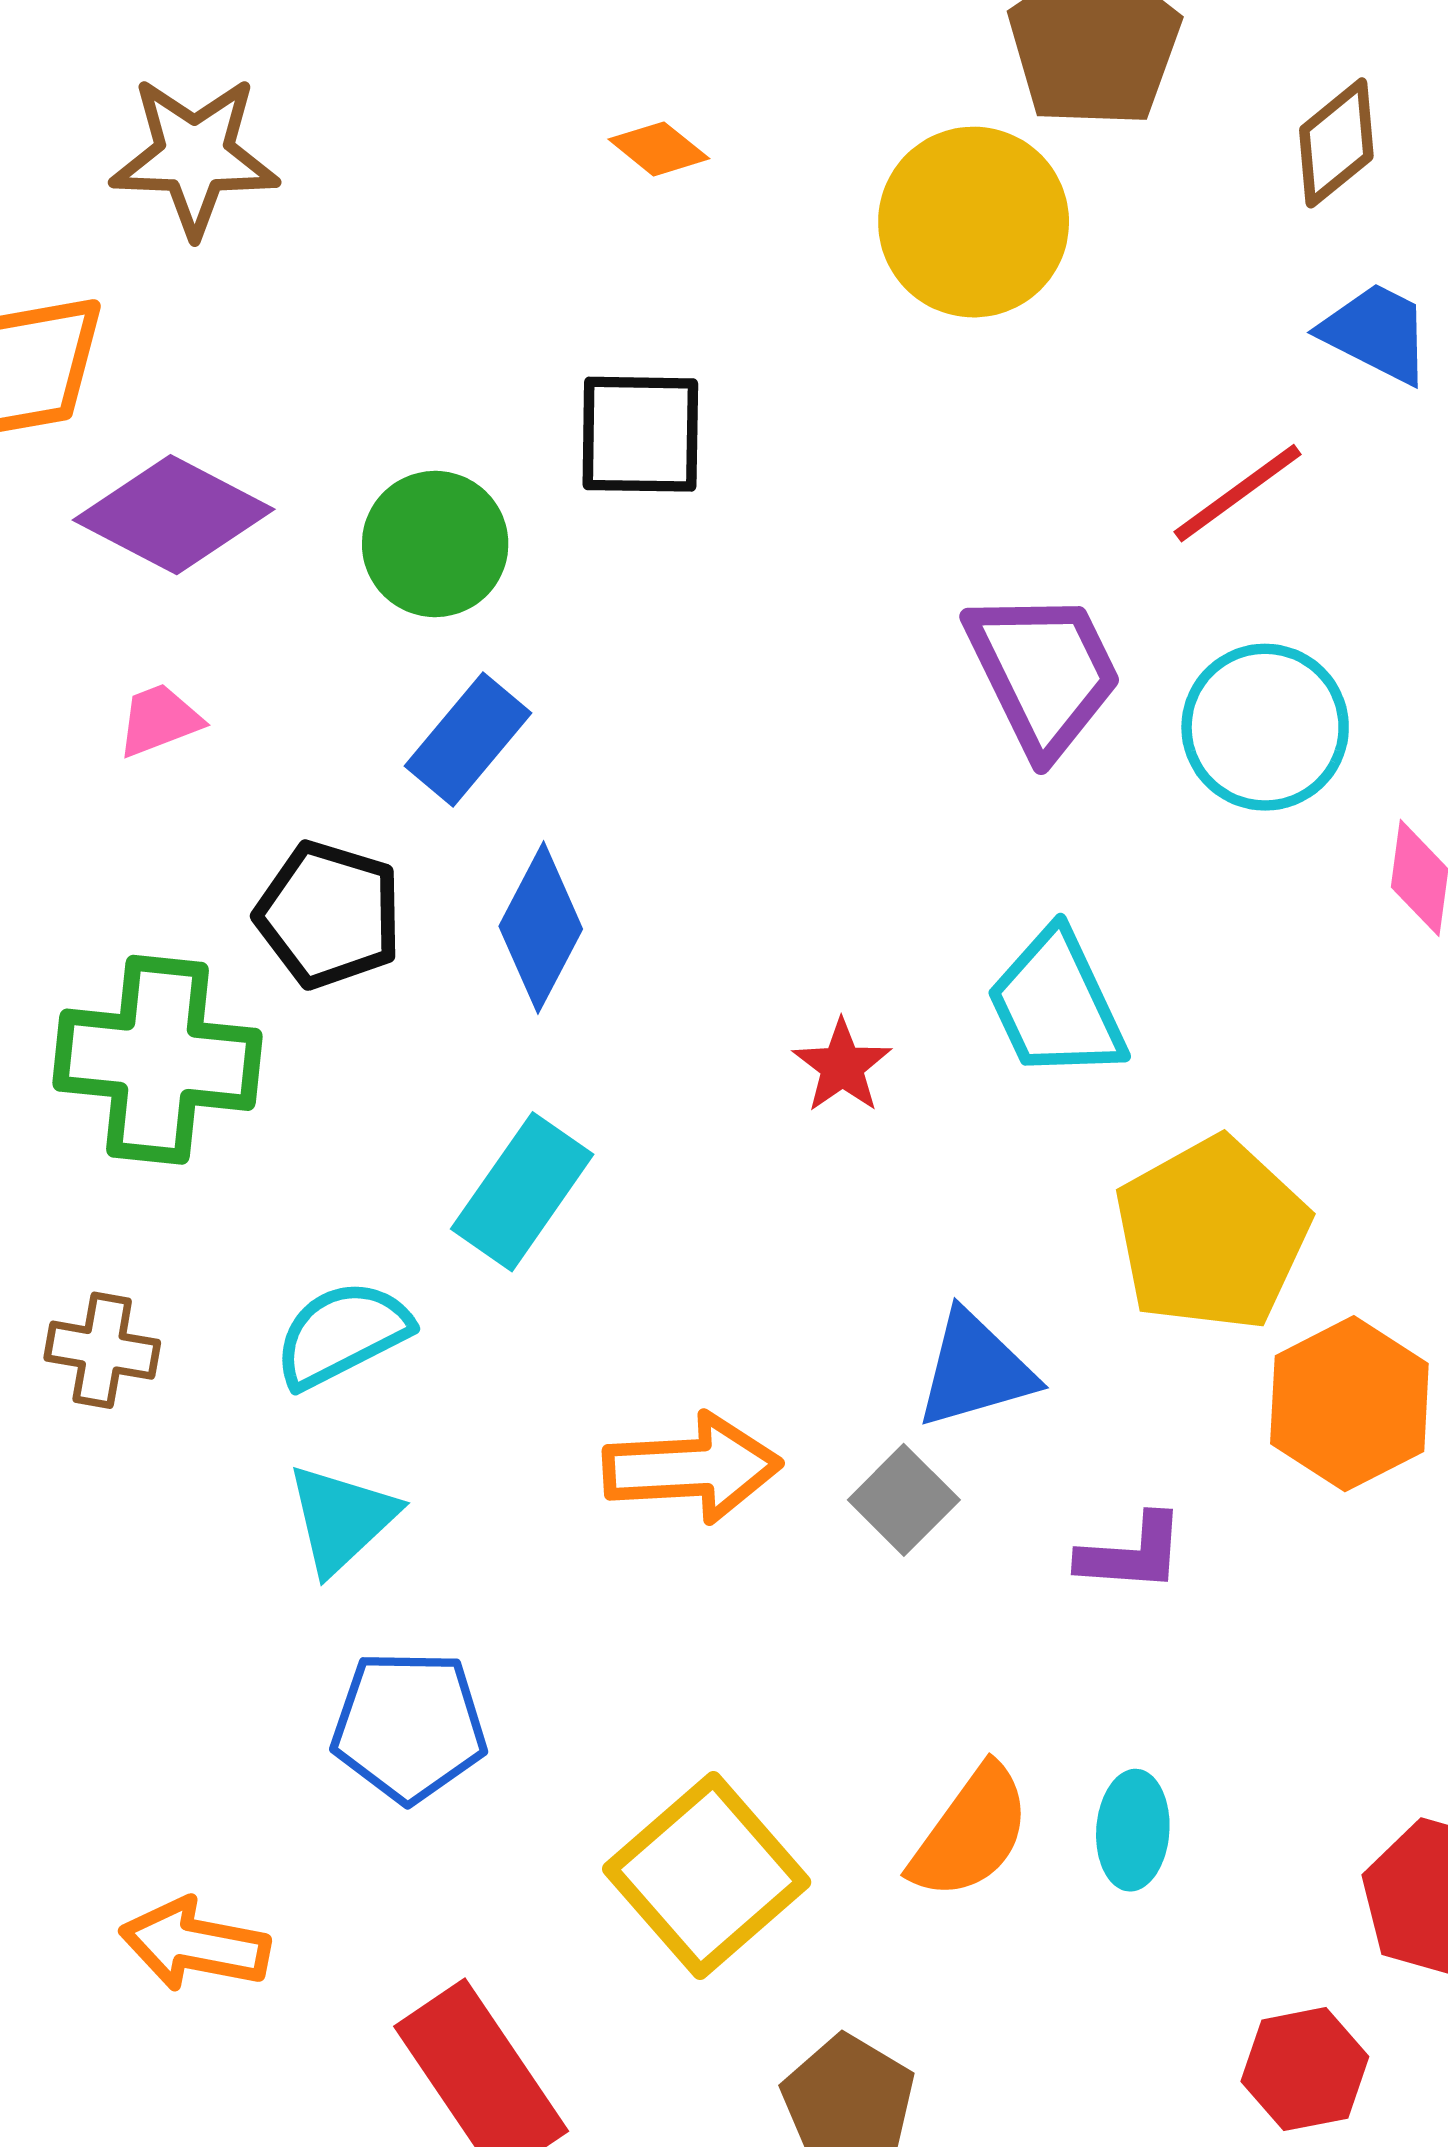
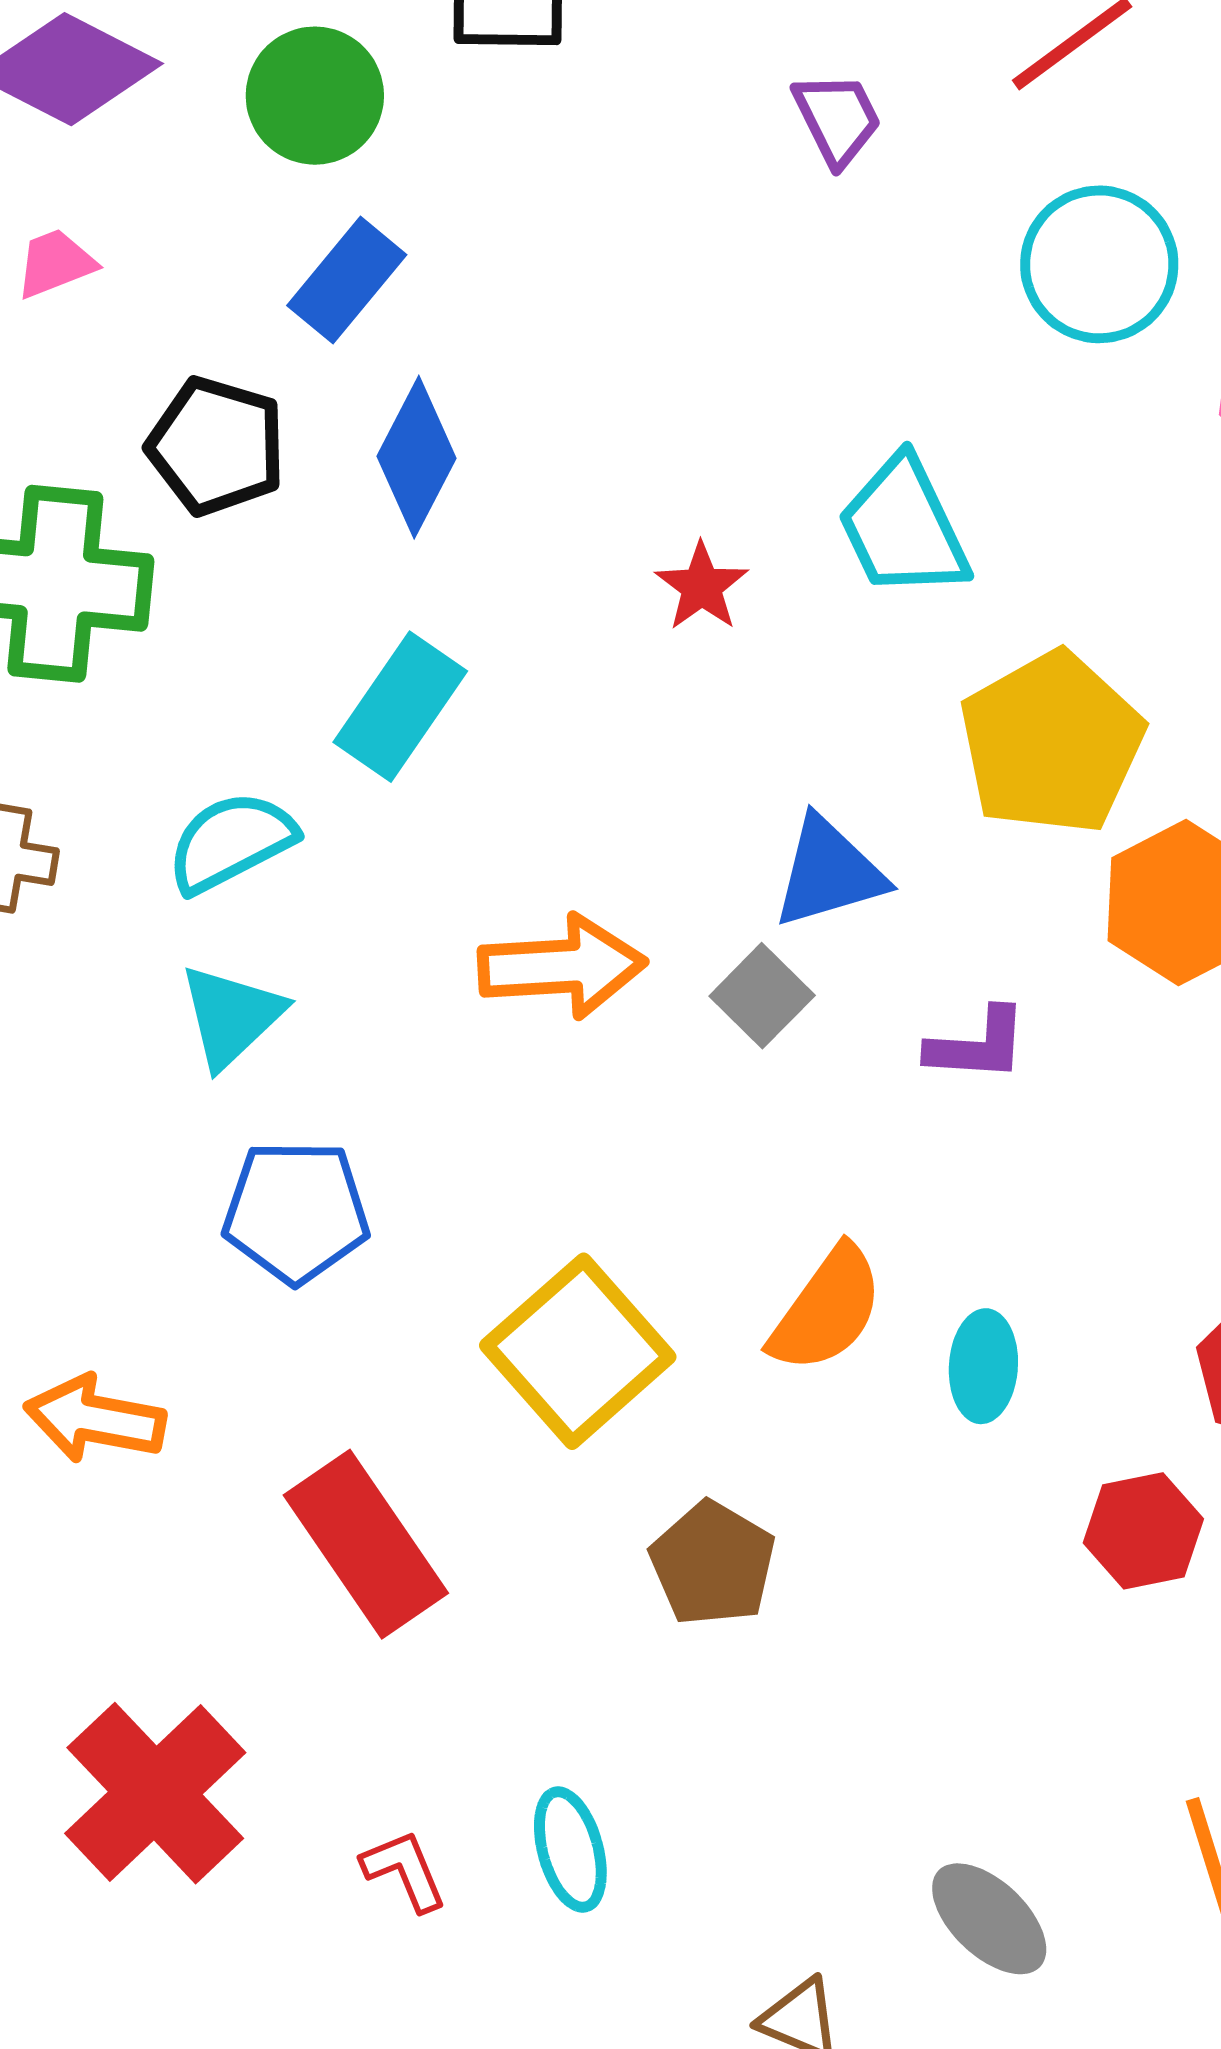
purple trapezoid: (1044, 672) -> (837, 119), moved, size x0.6
cyan ellipse: (1133, 1830) -> (983, 1366), moved

